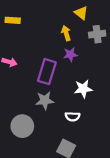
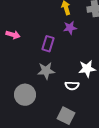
purple rectangle: (47, 72) -> (48, 44), size x0.7
white star: (83, 89) -> (87, 69), moved

